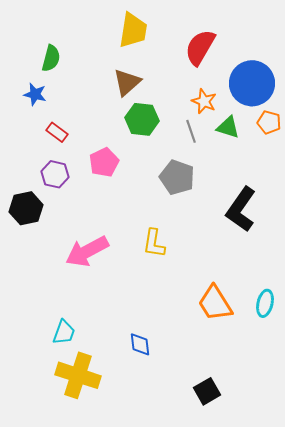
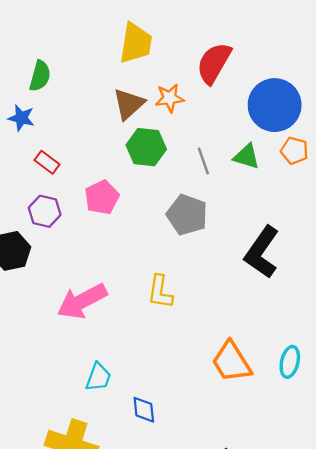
orange star: (204, 101) -> (170, 98), moved, turned -30
cyan trapezoid: (64, 332) -> (98, 377), moved

